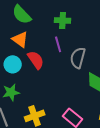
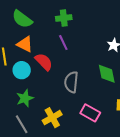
gray semicircle: (78, 58) -> (71, 82), moved

